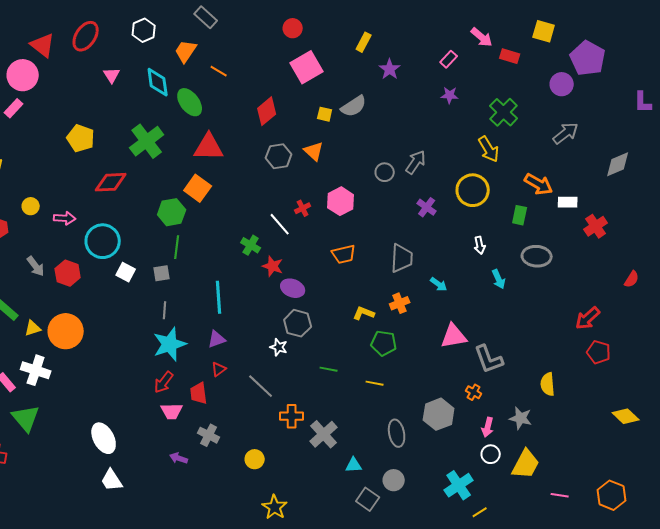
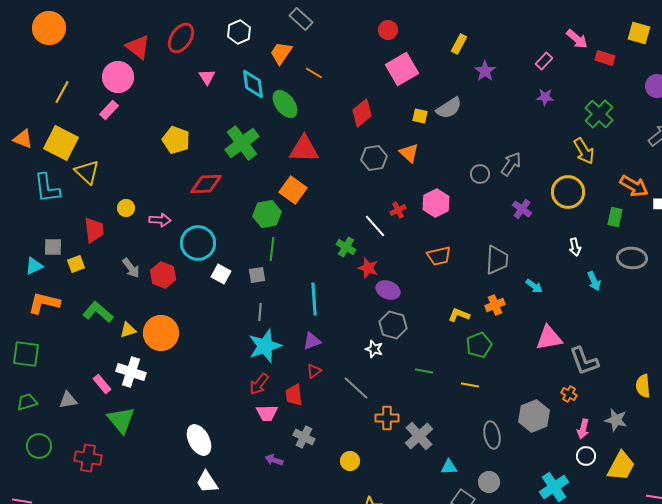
green pentagon: (384, 343) -> (479, 345), turned -30

